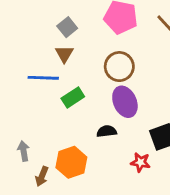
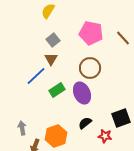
blue line: (43, 78) -> (36, 76), turned -45
purple ellipse: (125, 102) -> (82, 93), moved
black semicircle: (107, 131) -> (85, 123), moved, turned -32

